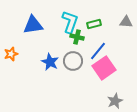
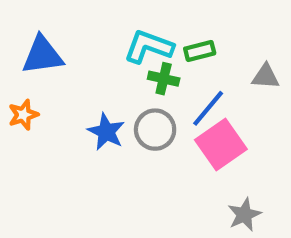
cyan L-shape: (70, 22) -> (149, 47), turned -90
gray triangle: (126, 22) -> (266, 76), moved
blue triangle: (33, 25) -> (42, 55), moved

